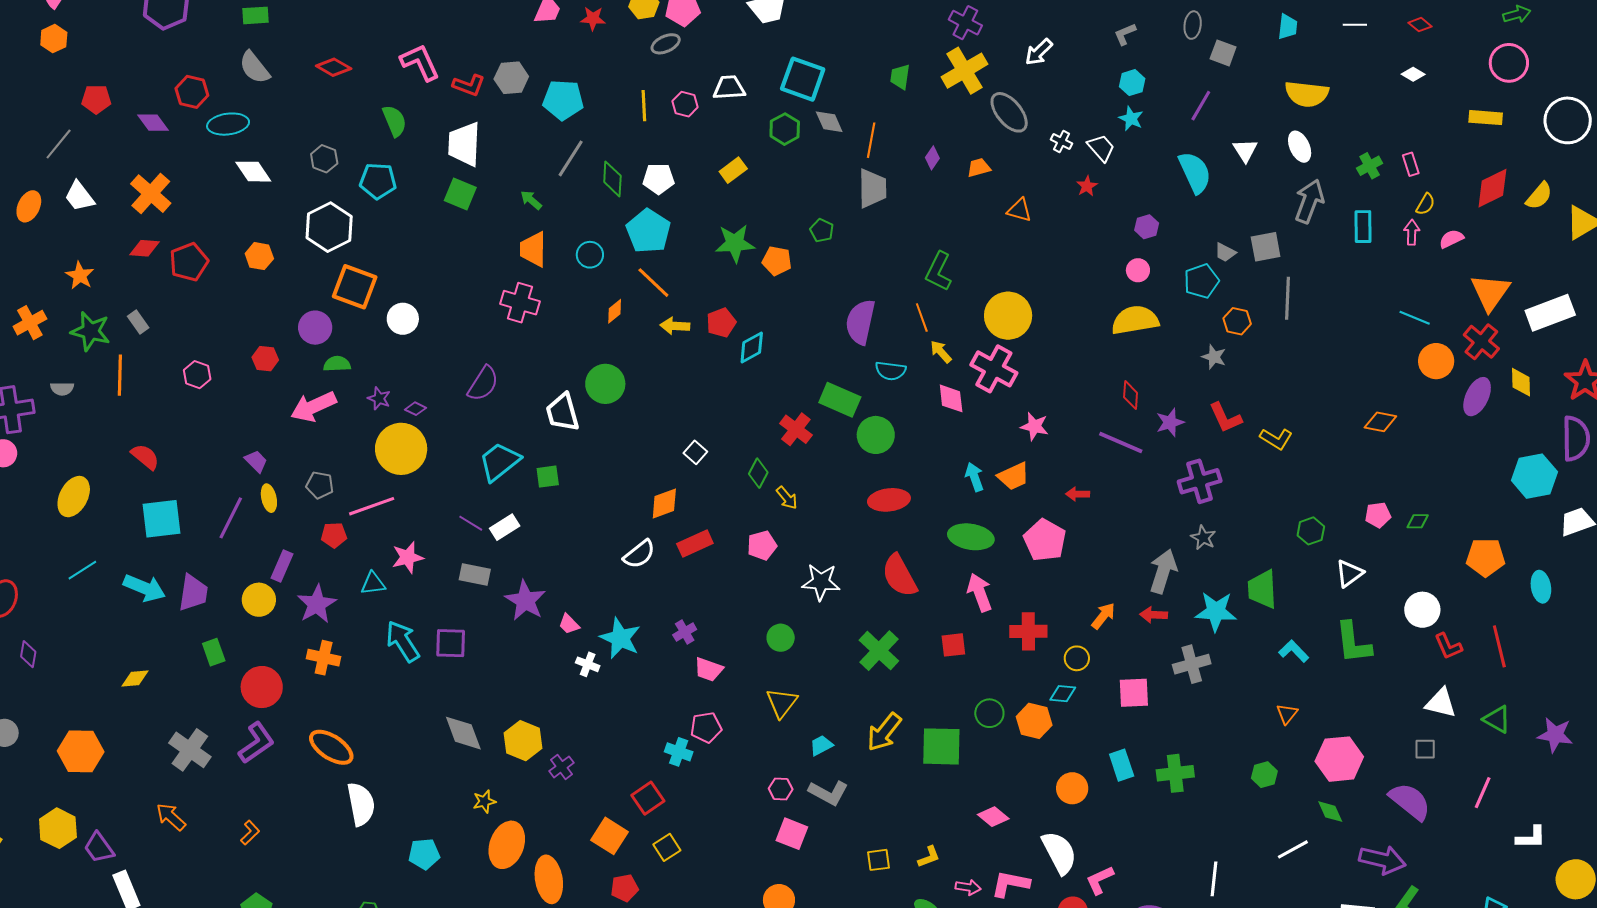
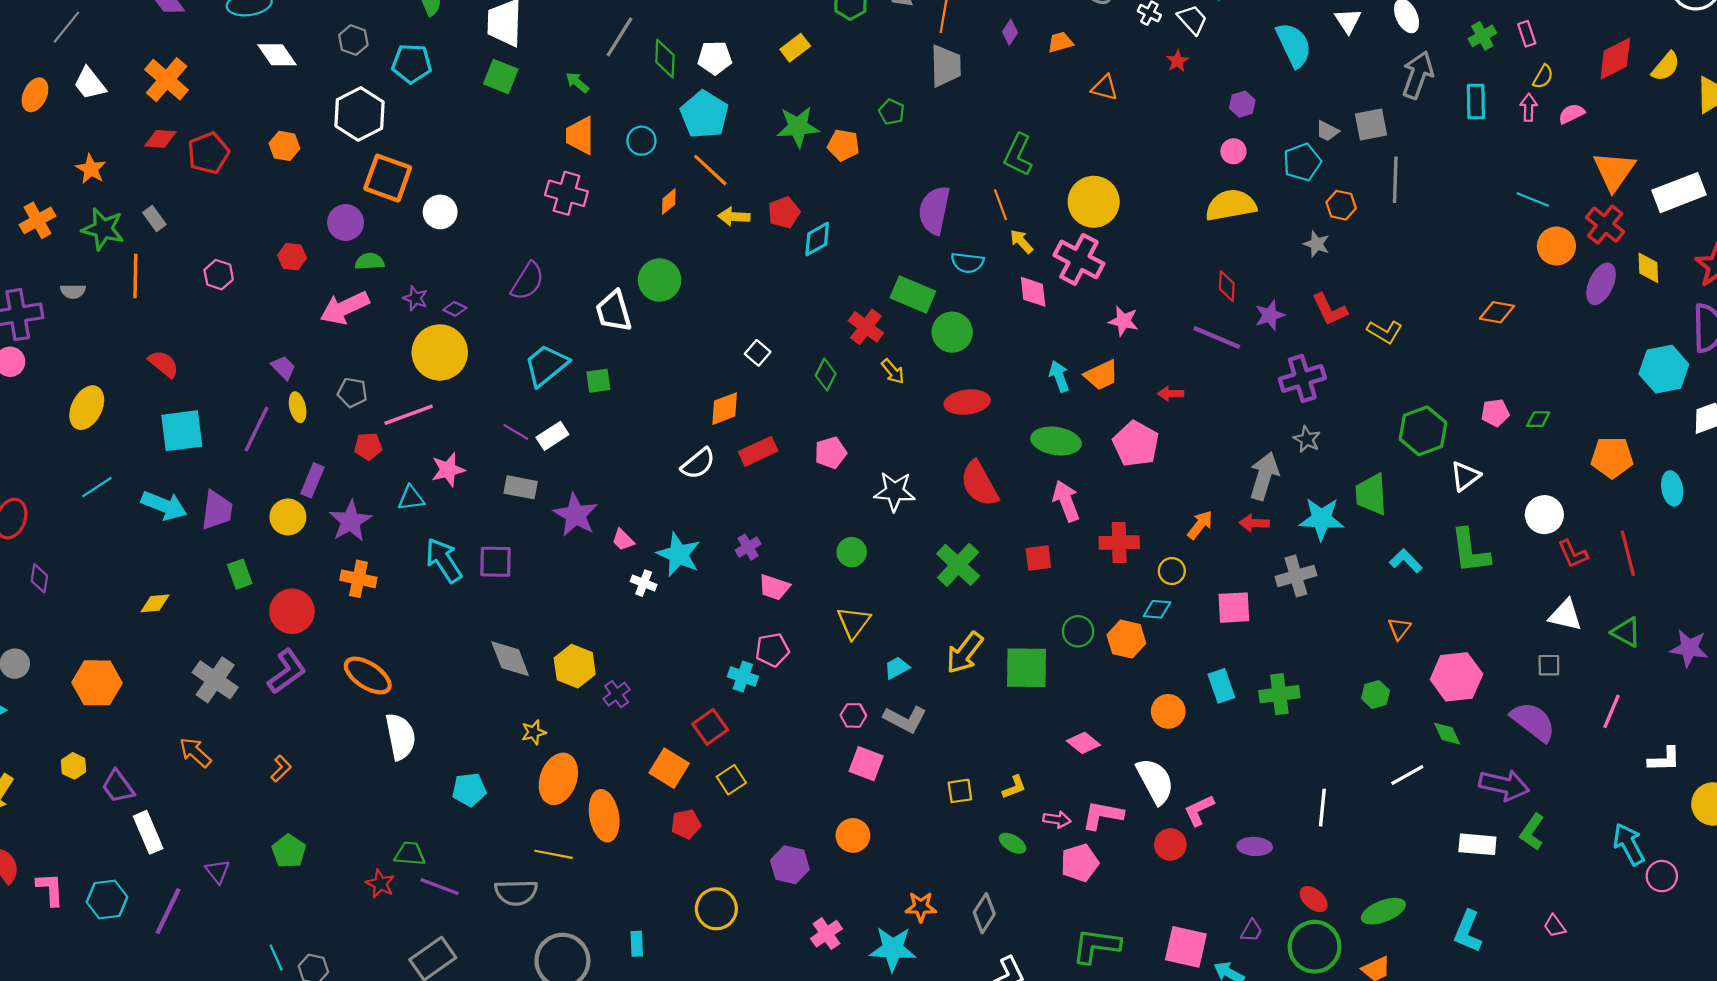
yellow arrow: (787, 498) -> (893, 371), moved
green hexagon: (1311, 531) -> (1423, 431), size x1.6
yellow hexagon: (58, 828) -> (74, 766), size x0.6

